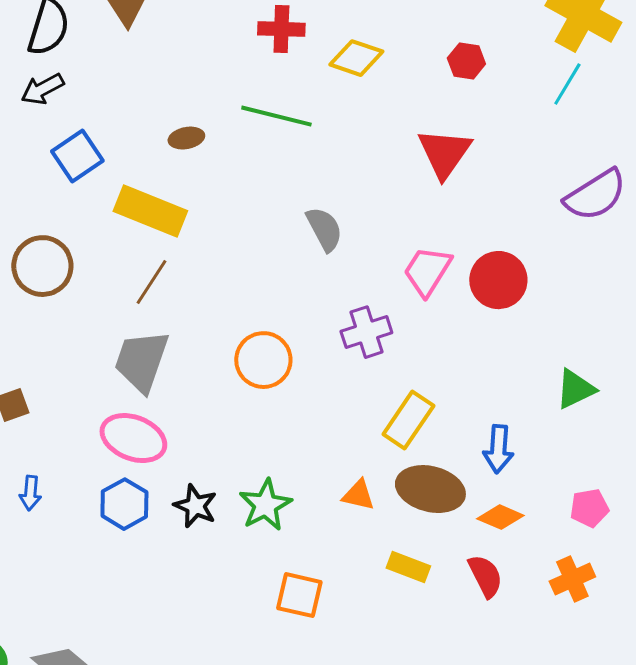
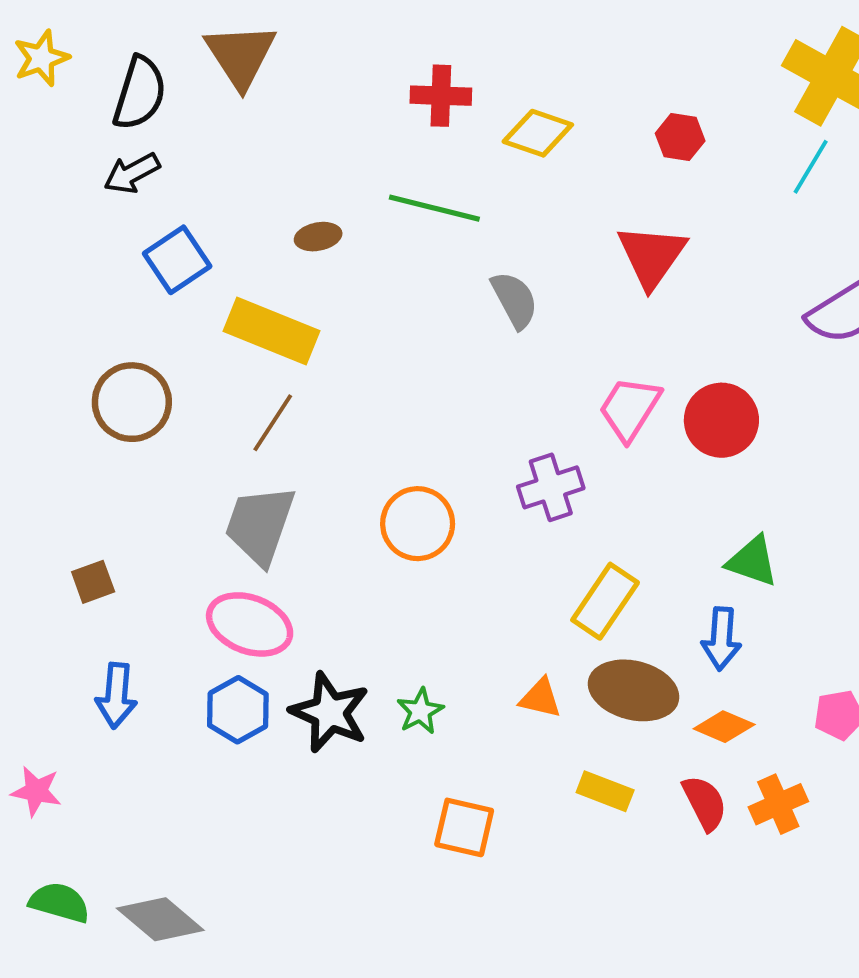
gray semicircle: (324, 229) -> (515, 300), moved
green triangle: (575, 389) -> (752, 561), moved, turned 45
blue arrow: (30, 493) -> (116, 696), size x1.4
green star: (265, 505) -> (420, 711), size x0.7
black star: (195, 506) -> (330, 712), size x1.4
orange cross: (572, 579) -> (778, 804), moved

